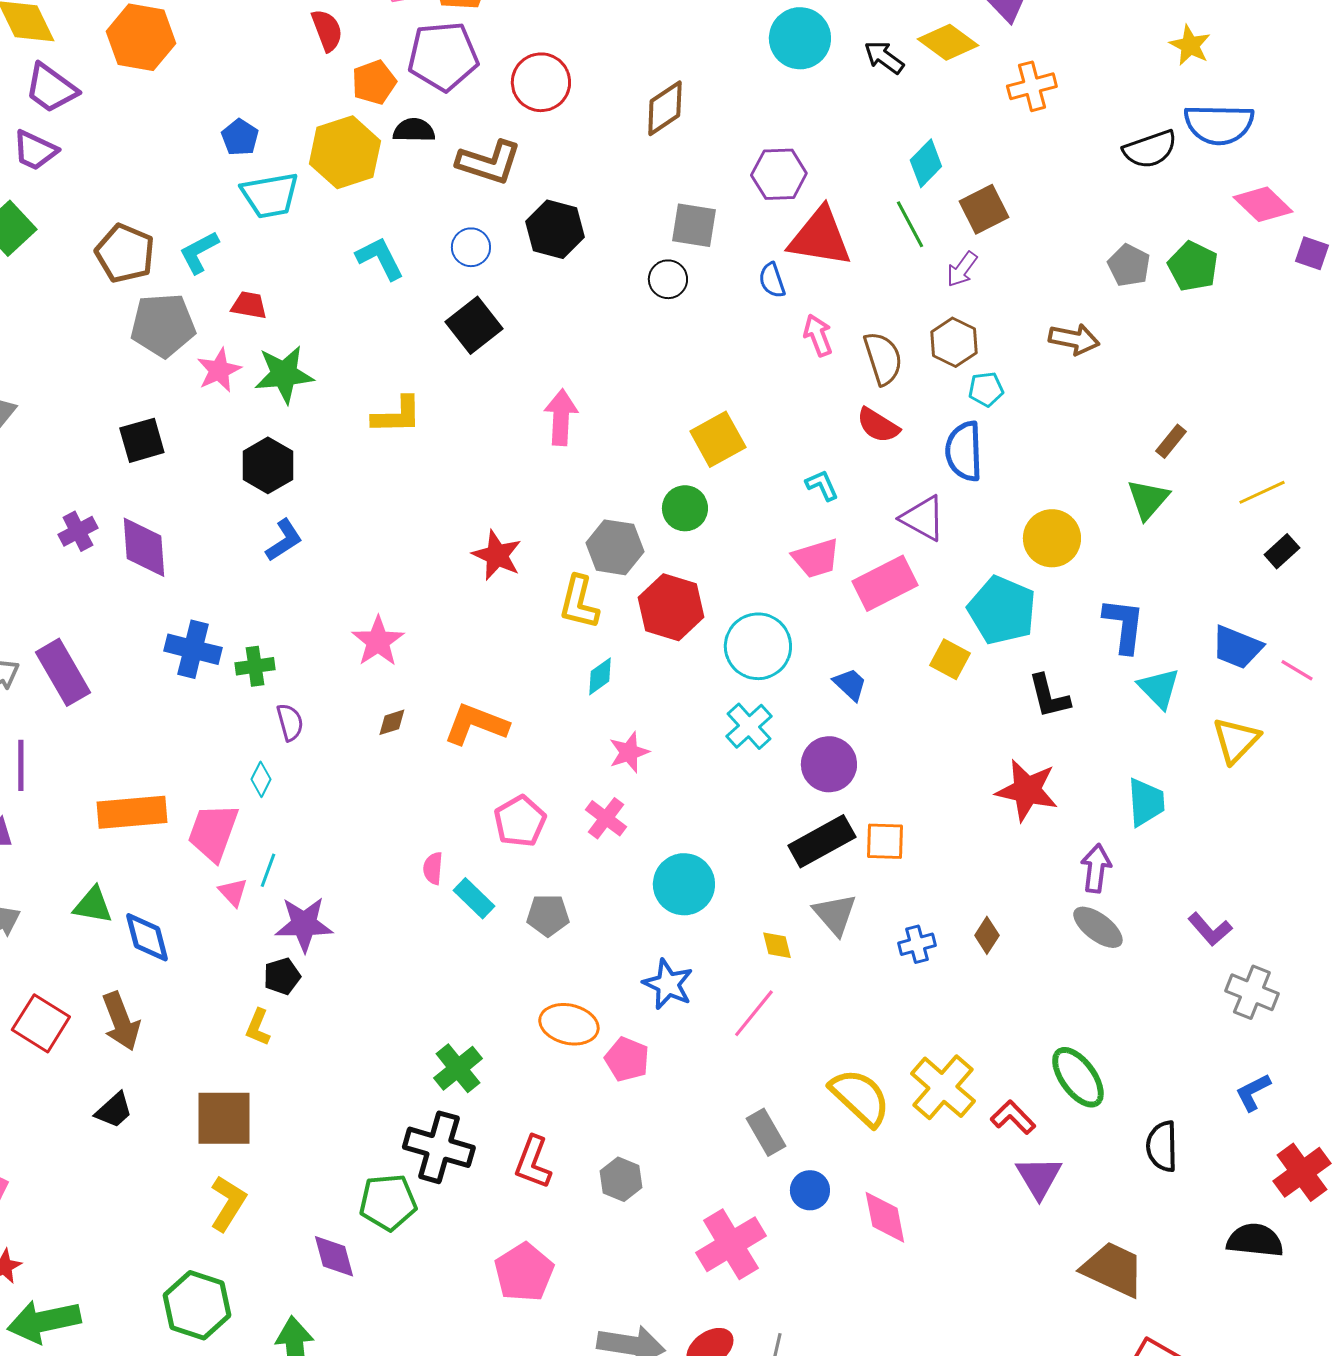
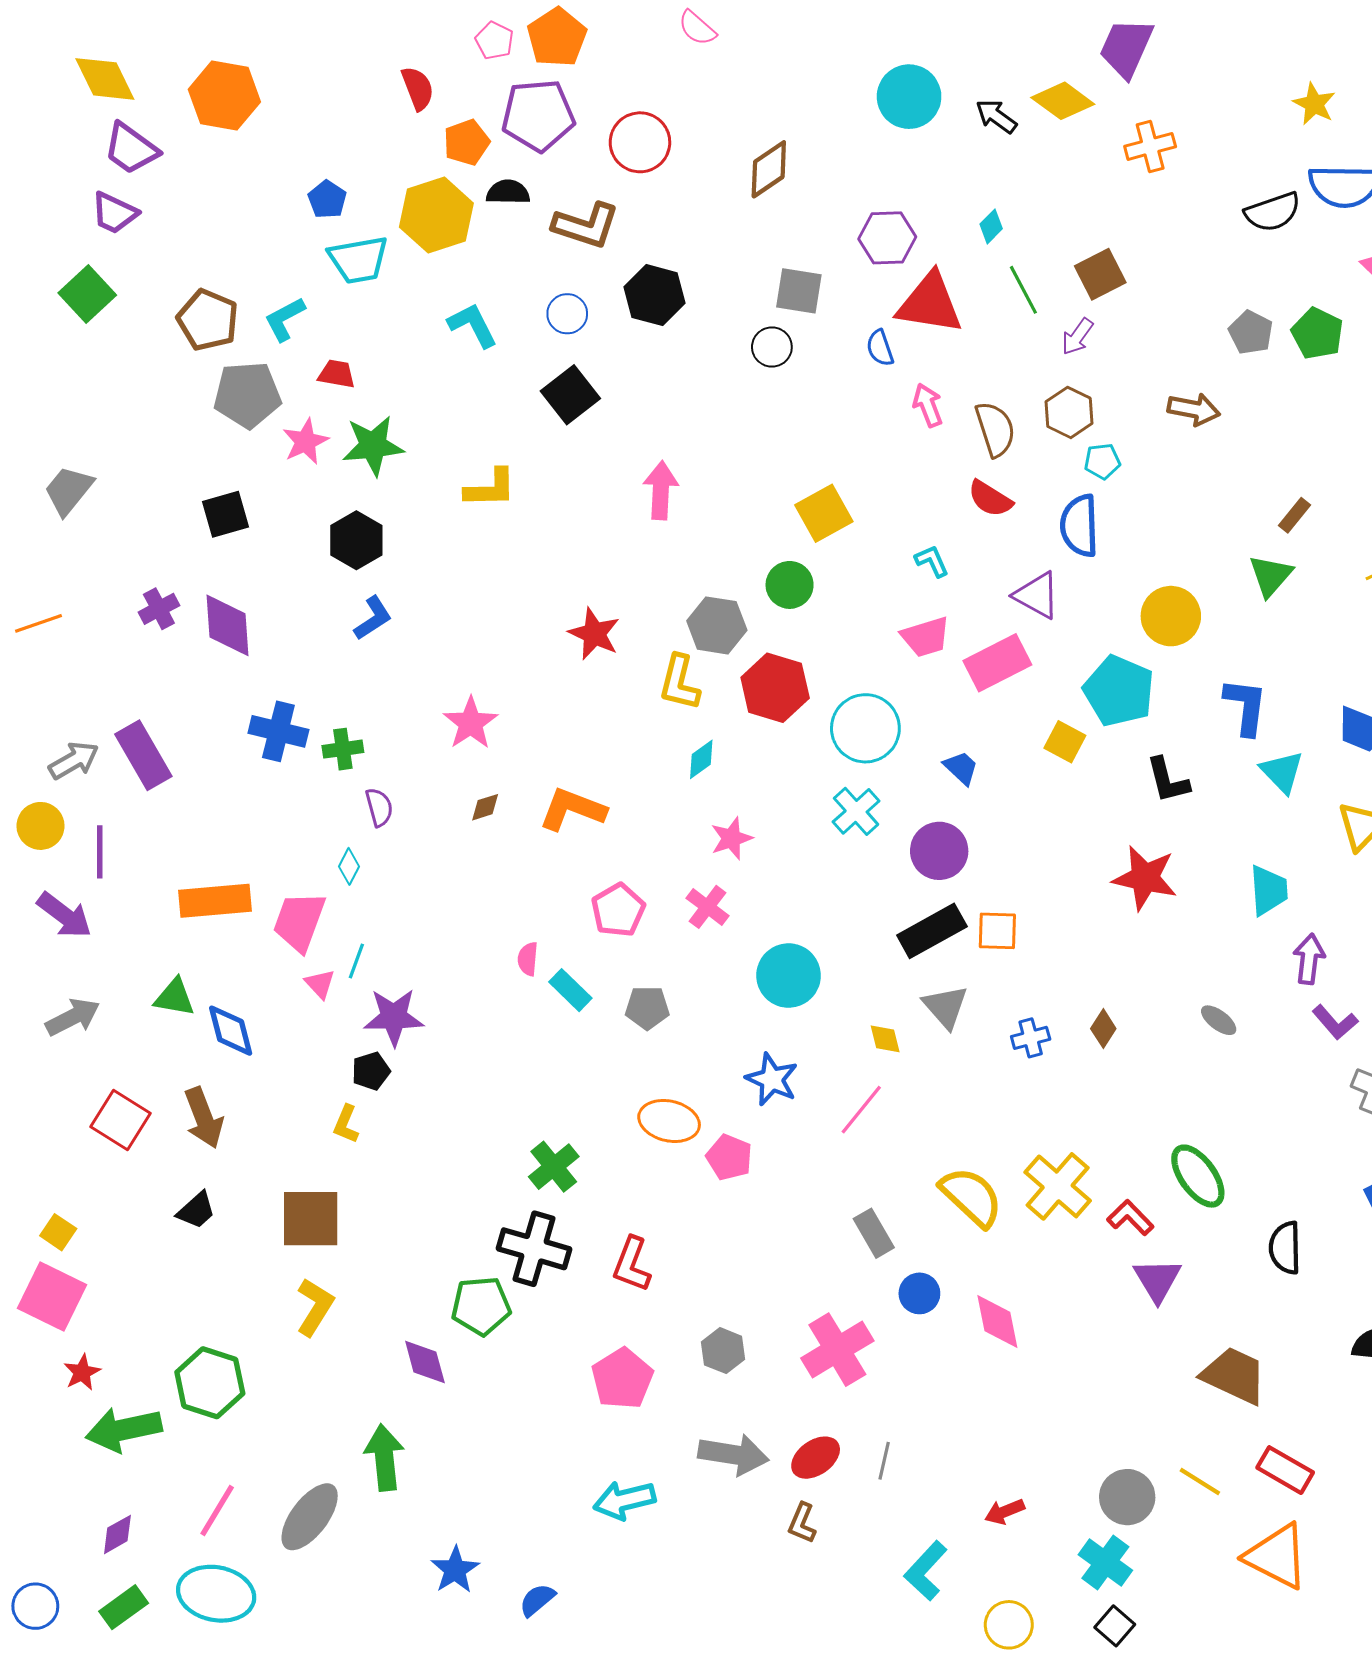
cyan diamond: (926, 163) -> (991, 226), moved, size x0.7
purple arrow: (1096, 868) -> (1309, 959), moved
gray ellipse: (1098, 927) -> (1219, 1020), size x0.7
gray hexagon: (621, 1179) -> (723, 1351), moved
green hexagon: (197, 1305) -> (210, 1383), moved

